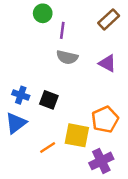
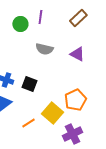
green circle: (43, 13) -> (20, 24), moved
purple line: (62, 30) -> (40, 17), moved
yellow square: (77, 135) -> (52, 113), turned 30

